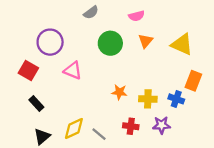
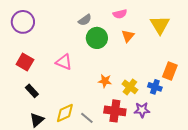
gray semicircle: (91, 13) -> (85, 20), moved
purple circle: (50, 42) -> (23, 22), moved
yellow triangle: (182, 44) -> (160, 25), moved, turned 35
yellow cross: (148, 99) -> (130, 87), turned 35
red cross: (131, 126) -> (115, 111), size x1.5

